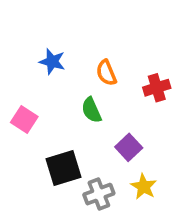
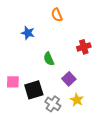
orange semicircle: (106, 73) -> (57, 15), moved
pink square: (24, 119) -> (13, 82), moved, turned -32
gray cross: (99, 194) -> (53, 104), turned -35

